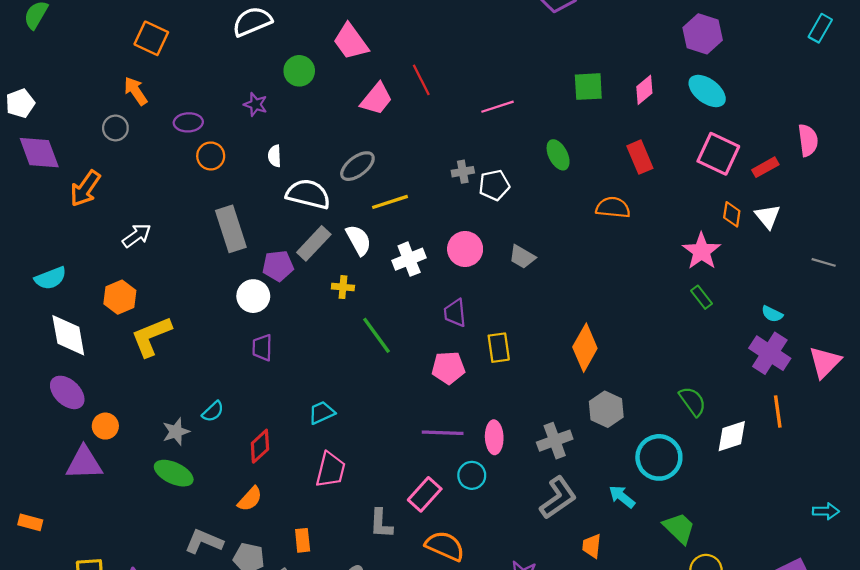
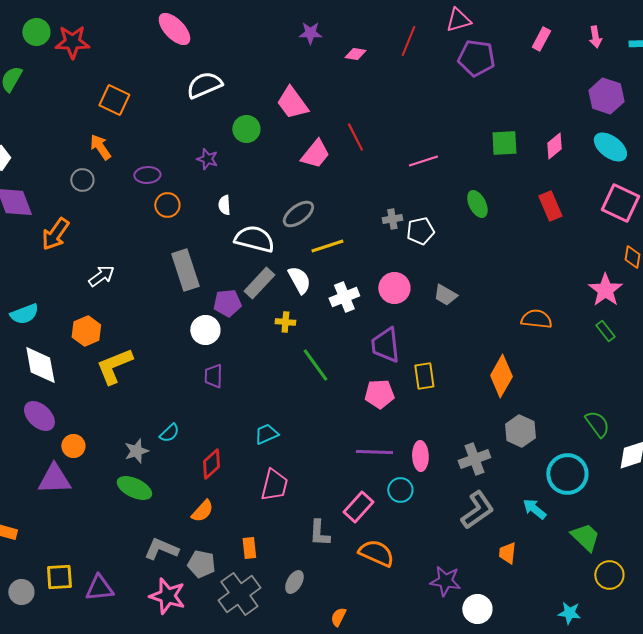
orange semicircle: (613, 208) -> (536, 319), moved
purple trapezoid: (455, 313) -> (385, 345), size x1.4

